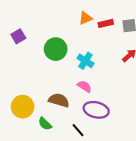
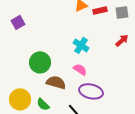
green circle: (56, 49) -> (40, 62), moved
yellow circle: (23, 107) -> (20, 99), moved

